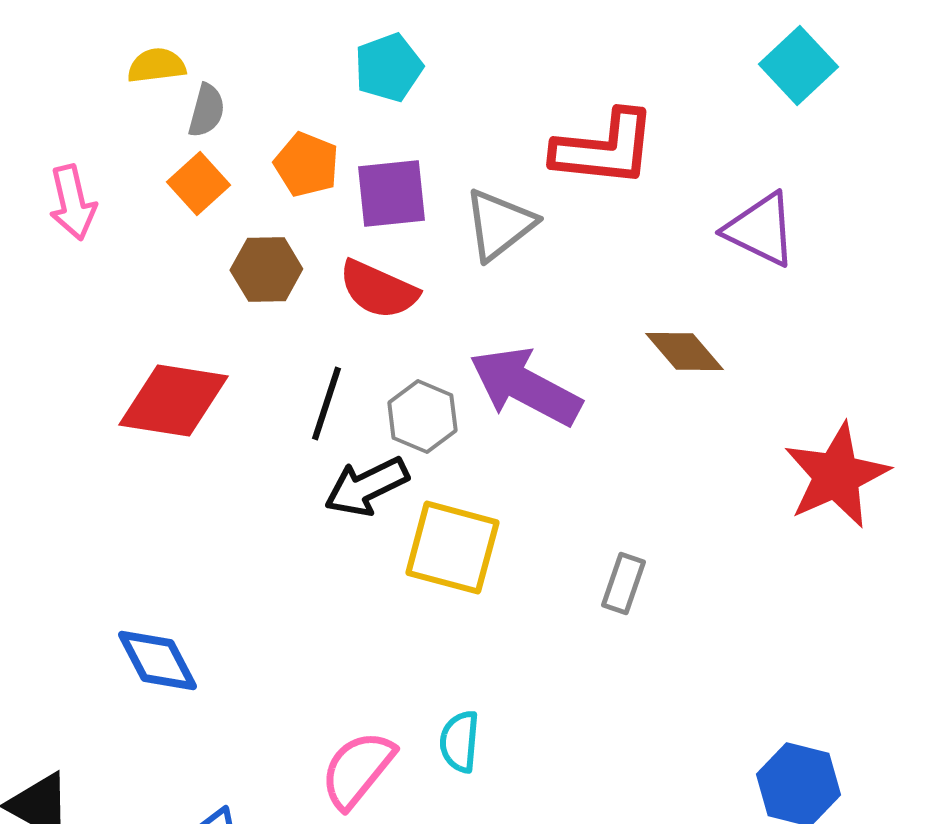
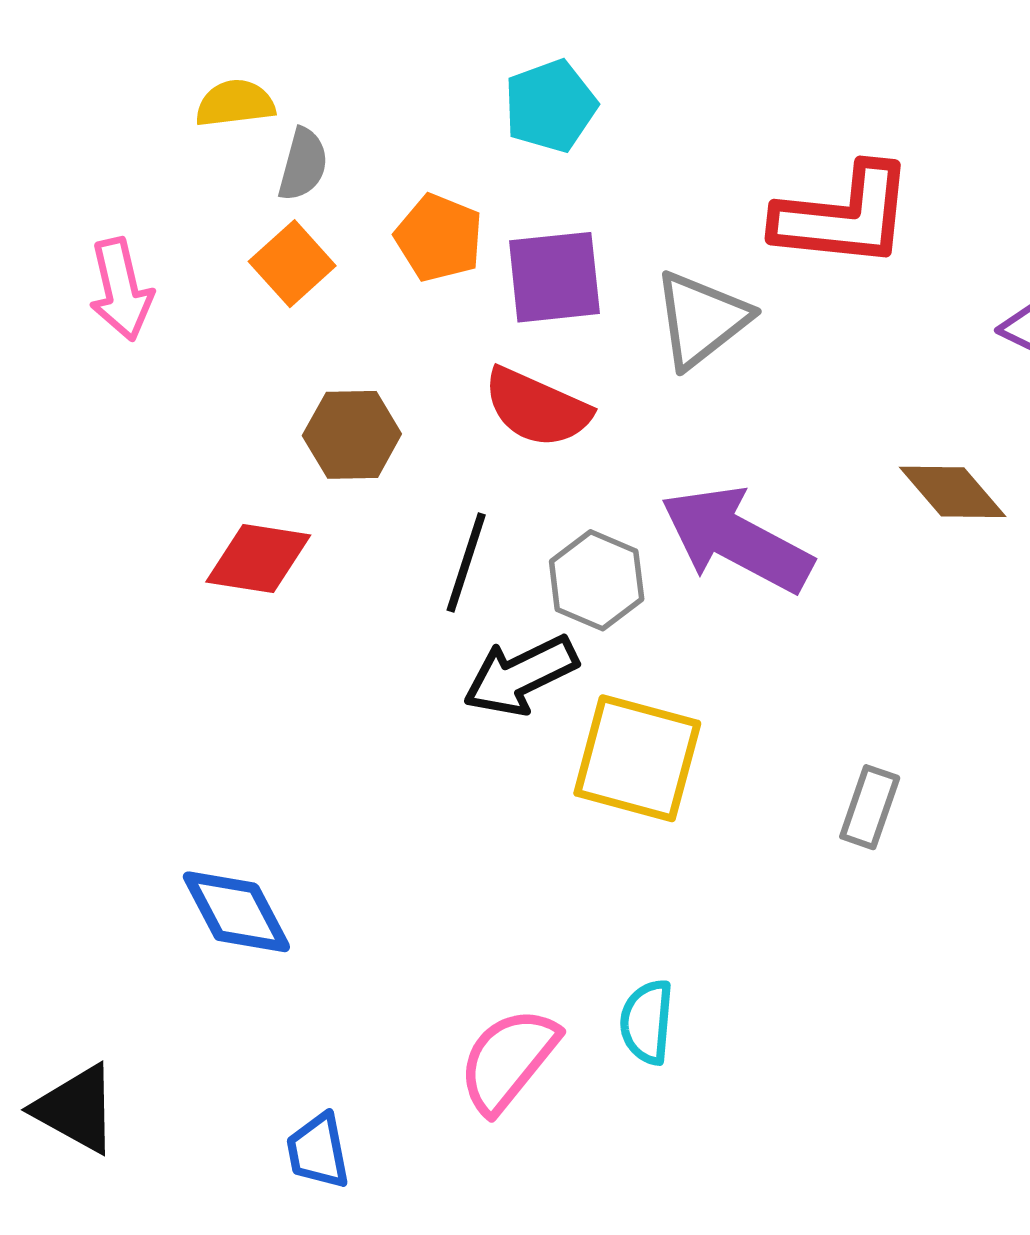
brown hexagon: (266, 270) -> (352, 435), moved
red diamond: (173, 401) -> (258, 559), size x0.7

